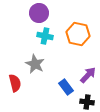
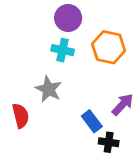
purple circle: (39, 13) -> (68, 18), moved
black cross: (87, 102) -> (109, 142), moved

